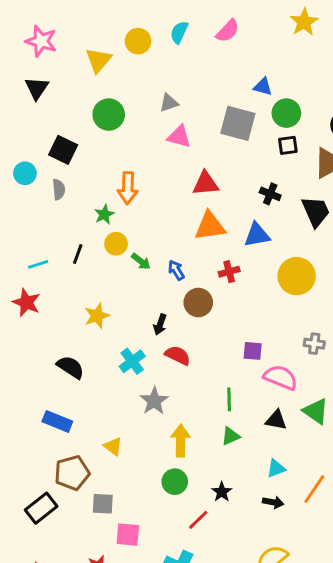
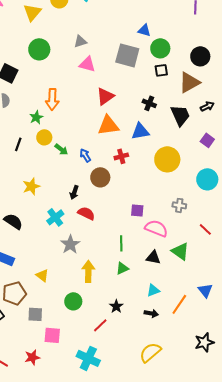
red triangle: (206, 184) -> (105, 96), turned -30
green circle: (175, 482) -> (73, 301), moved

